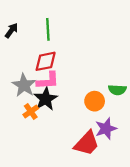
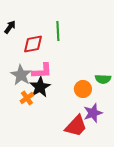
green line: (48, 29) -> (58, 31), moved
red diamond: (46, 61) -> (33, 44), moved

